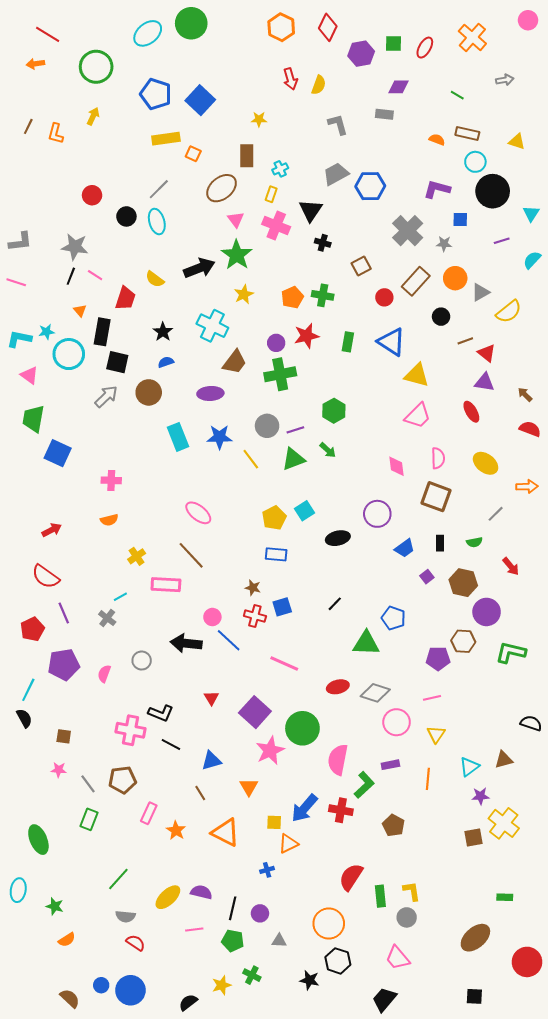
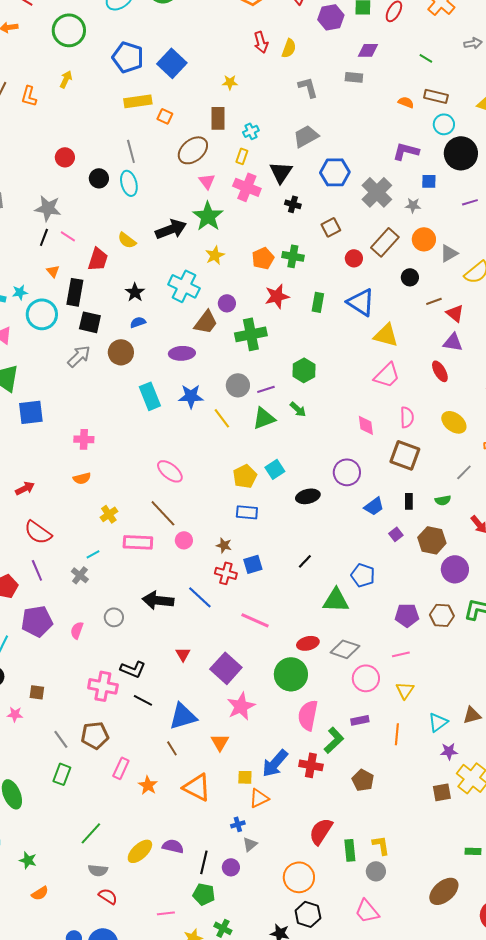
blue hexagon: (370, 186) -> (335, 172), moved
gray line: (159, 189) -> (131, 151), turned -60
purple circle: (276, 343) -> (227, 303), moved
blue square: (58, 453) -> (31, 412), turned -32
red semicircle: (46, 577) -> (38, 532), moved
pink circle: (212, 617) -> (184, 540), moved
brown hexagon: (463, 641) -> (442, 615), moved
green circle: (302, 728) -> (291, 674), moved
blue triangle: (211, 761) -> (183, 716), size x1.4
pink star: (59, 770) -> (15, 714), moved
pink line: (194, 930) -> (166, 913), moved
gray triangle: (279, 941) -> (250, 844), moved, turned -42

